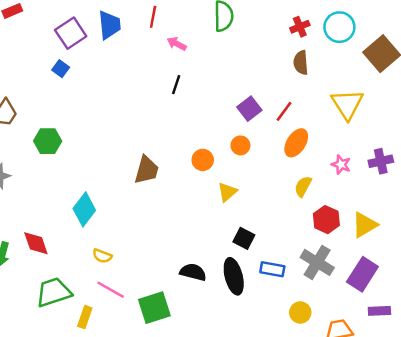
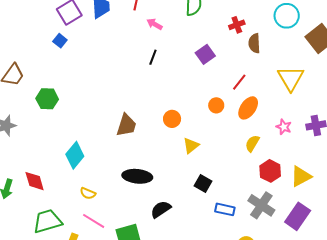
red cross: (300, 27) -> (237, 25), moved
purple square: (249, 109) -> (205, 54), moved
orange circle: (240, 145) -> (216, 105), moved
black semicircle: (193, 272) -> (161, 209), turned -50
black ellipse: (234, 276) -> (137, 176), moved, turned -72

